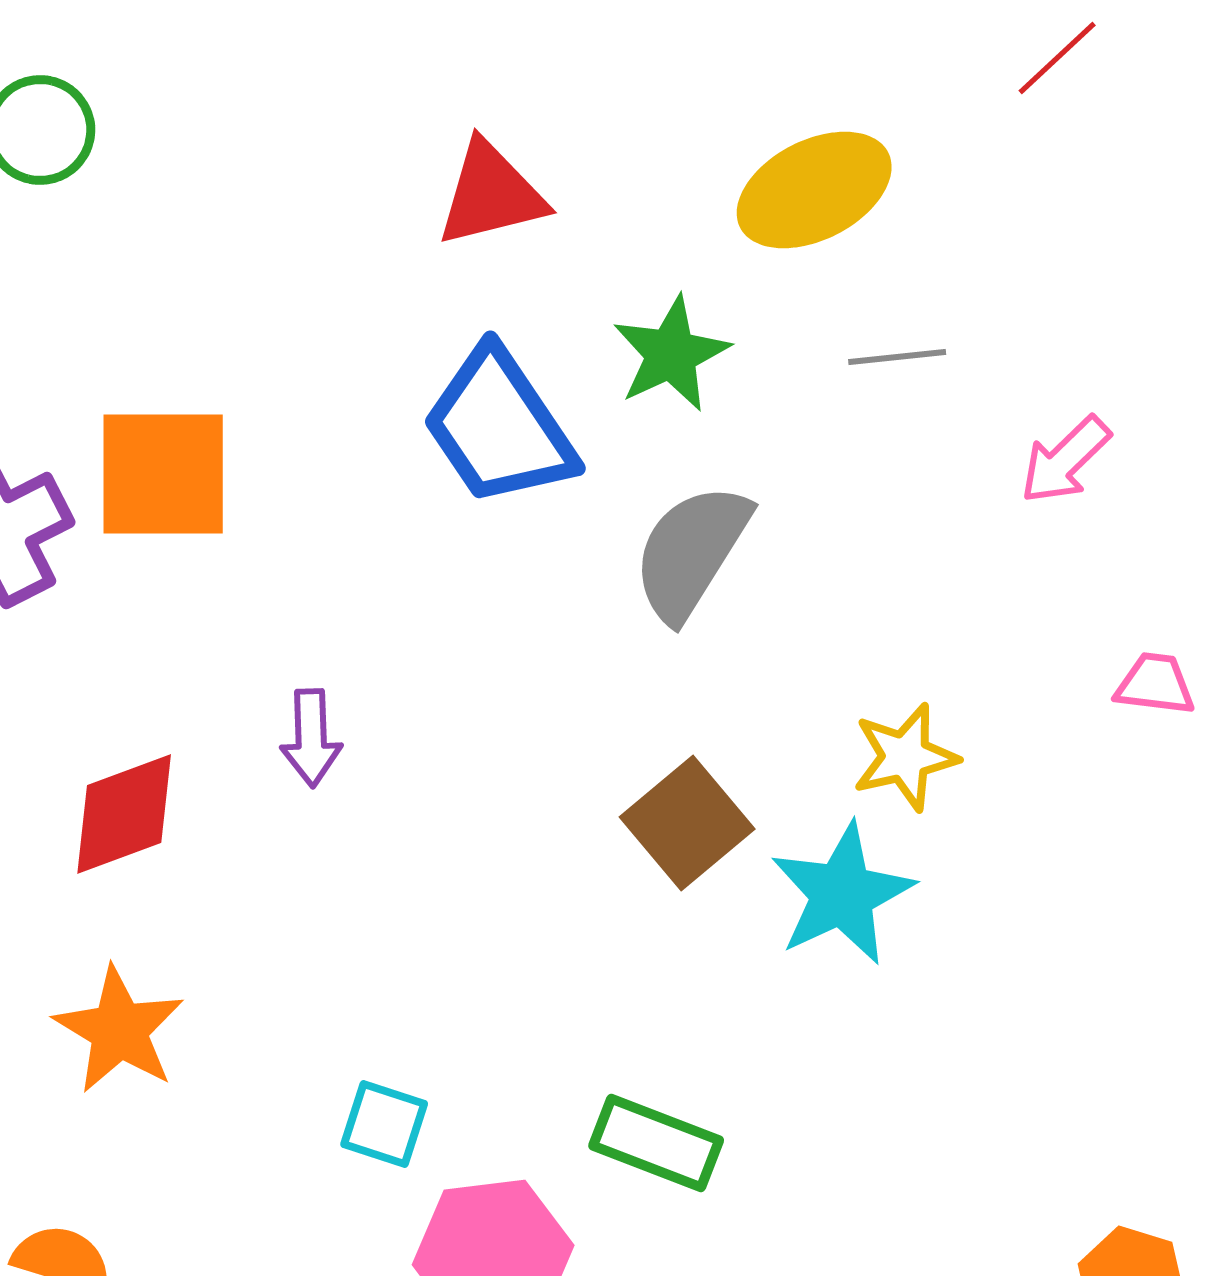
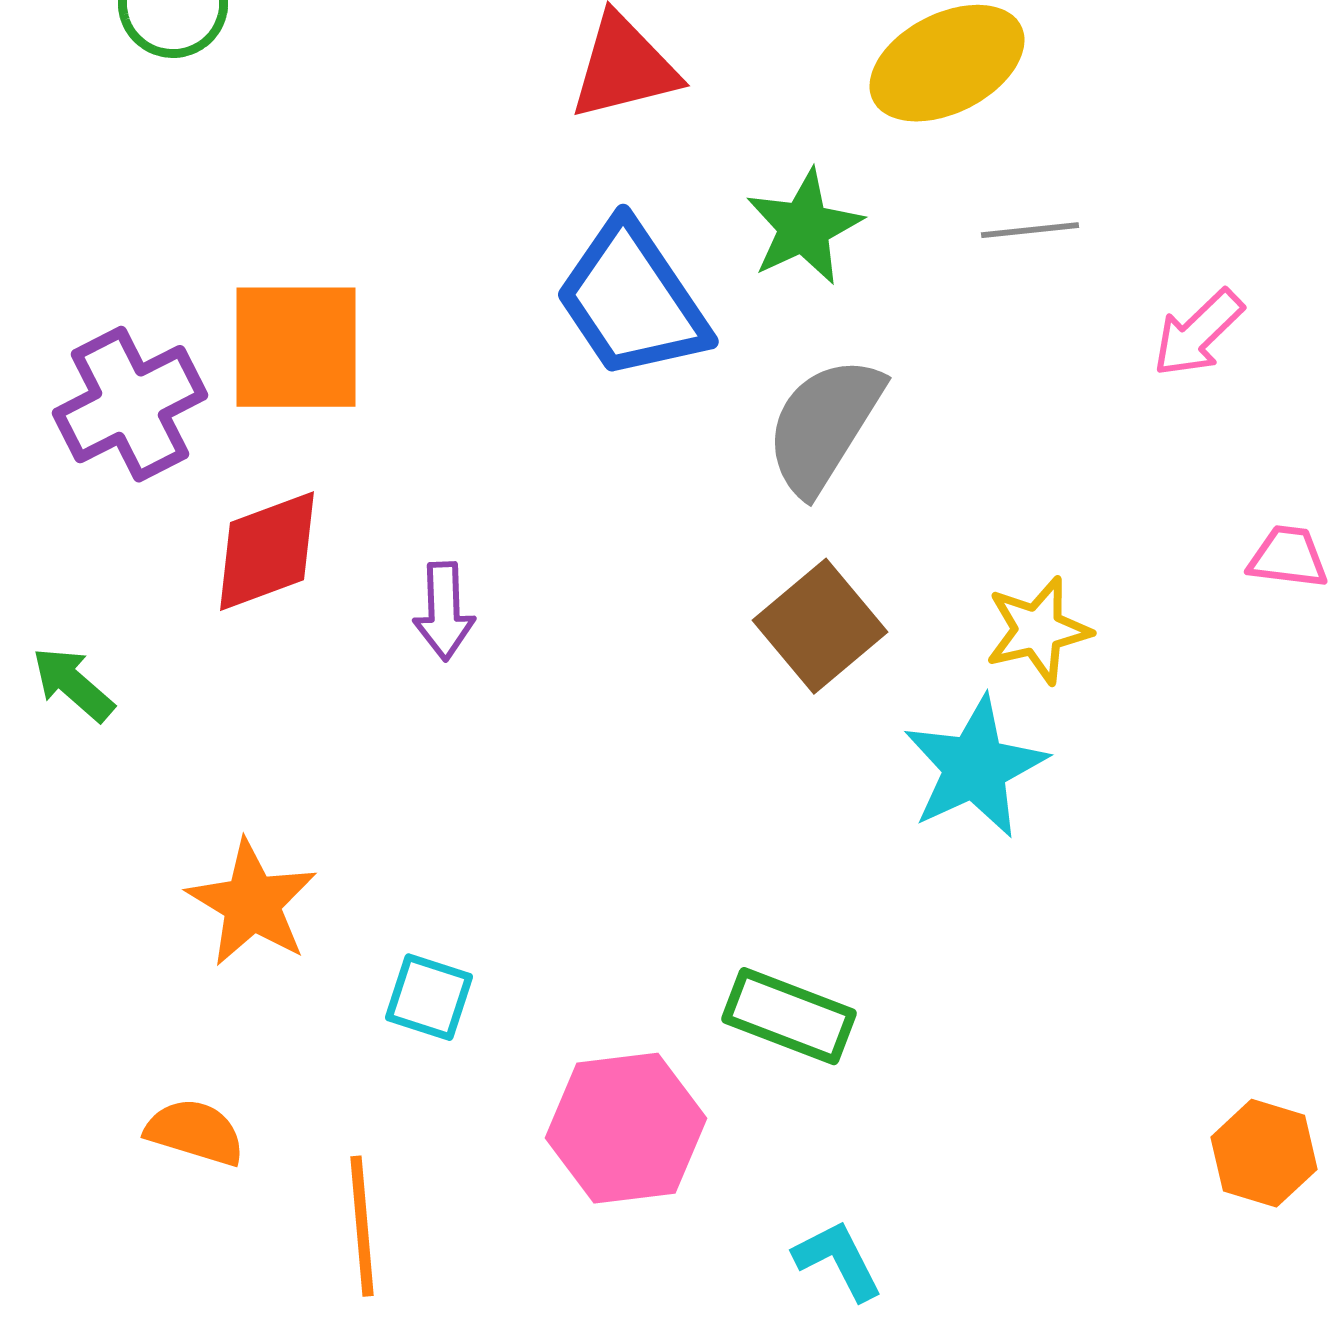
red diamond: (124, 814) -> (267, 551), moved
brown square: (687, 823) -> (820, 626), moved
cyan square: (384, 1124) -> (429, 997), moved

